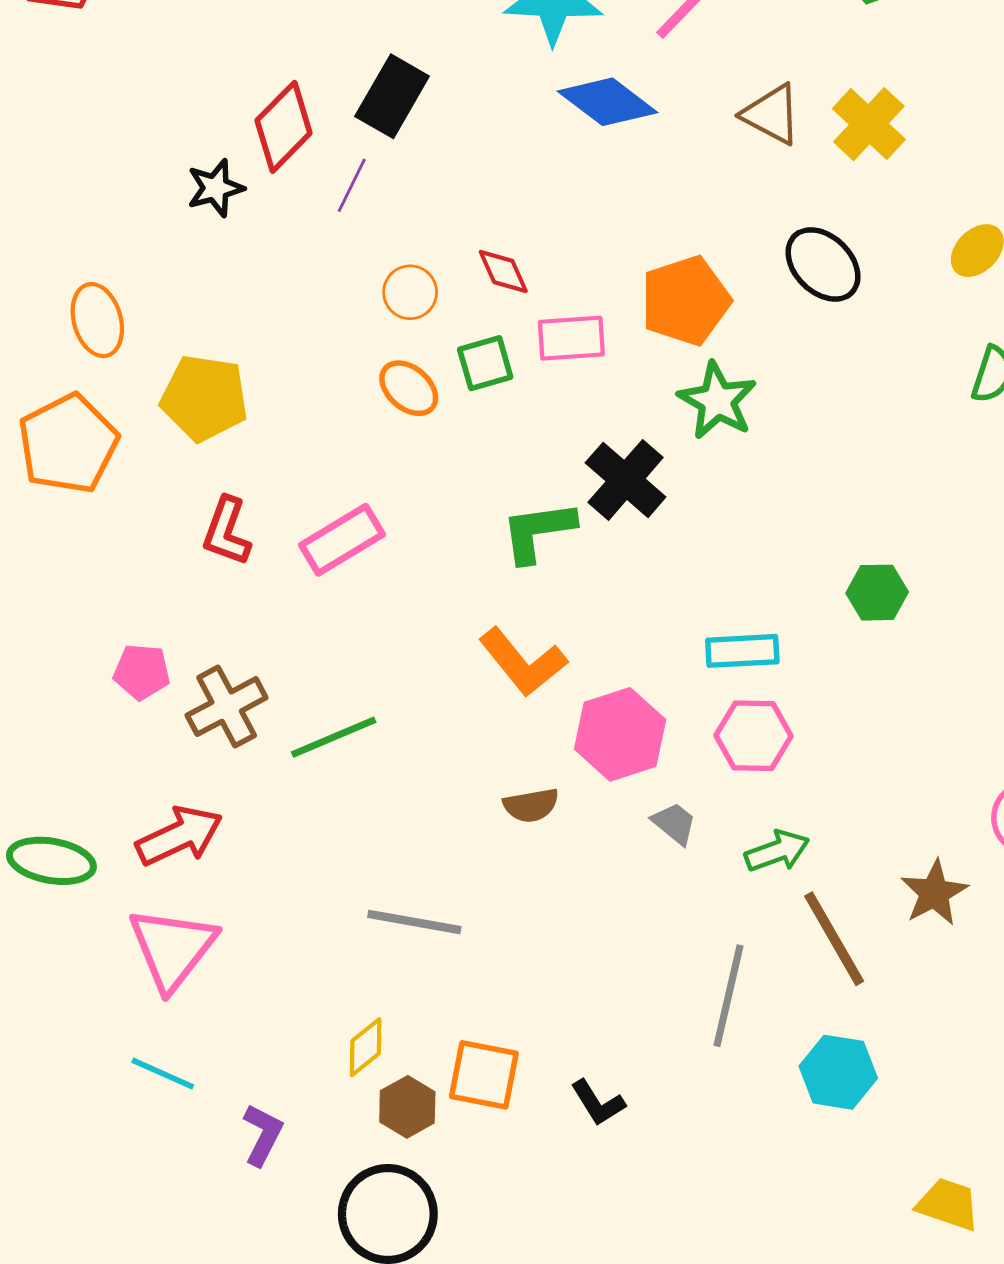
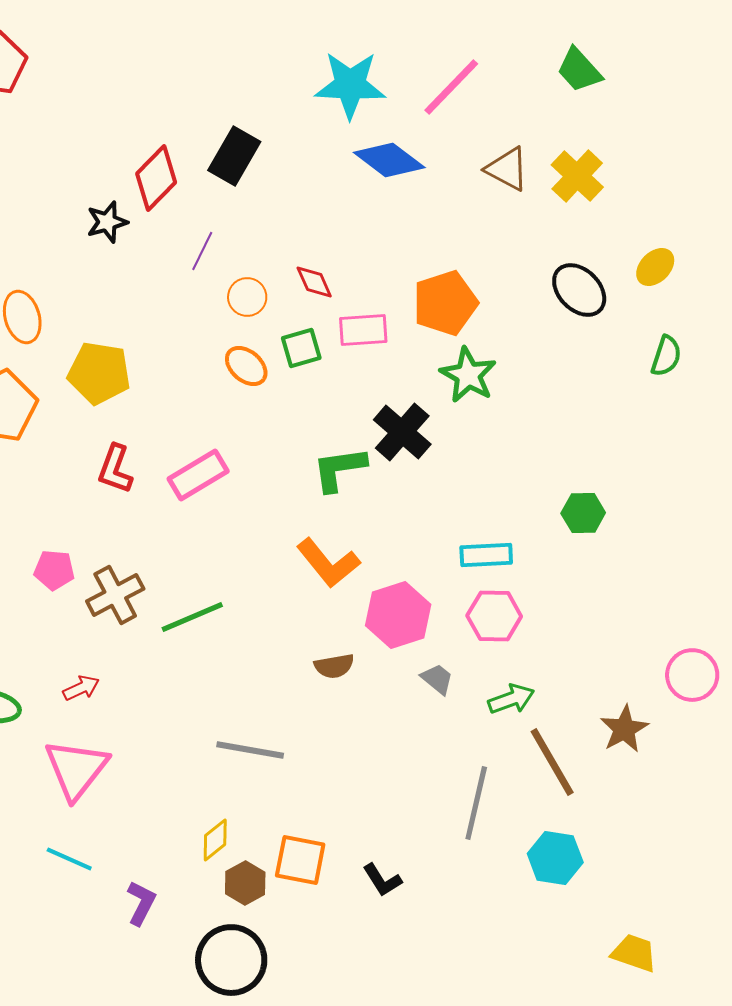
purple line: (352, 185) -> (202, 251), moved
black ellipse: (823, 264) -> (579, 290), moved
red arrow: (179, 836) -> (81, 688), size x0.6

